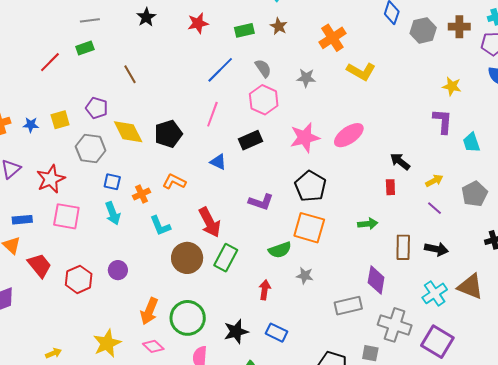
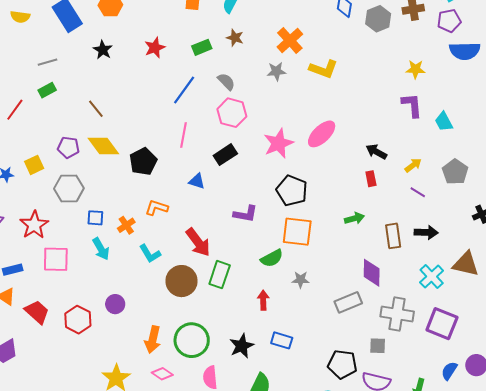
gray star: (306, 78) -> (276, 71), moved
yellow diamond: (128, 132) -> (103, 146), moved

